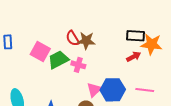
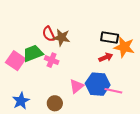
pink square: (40, 51) -> (16, 61), moved
pink triangle: (94, 90) -> (77, 86), moved
blue hexagon: (113, 90) -> (98, 84), moved

